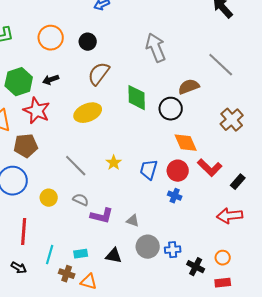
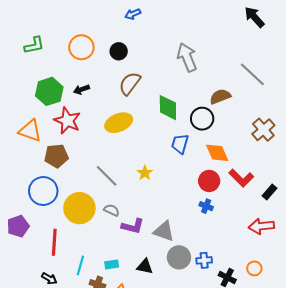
blue trapezoid: (149, 170) -> (180, 144), moved
yellow circle: (49, 198) -> (79, 208), size x1.8
gray triangle: (133, 221) -> (164, 231), size x1.6

